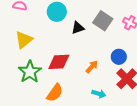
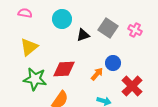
blue circle: (119, 57) -> (113, 63), moved
green star: (30, 72) -> (35, 79), turned -30

